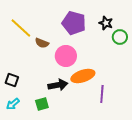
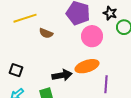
yellow line: (21, 28) -> (25, 18), turned -60
pink circle: (66, 56) -> (92, 36), moved

